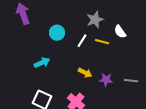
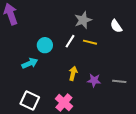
white semicircle: (120, 32) -> (116, 26), moved
cyan circle: (57, 33) -> (45, 45), moved
yellow arrow: (85, 73) -> (73, 73), turned -104

